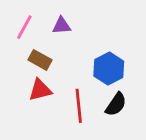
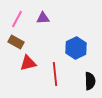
brown rectangle: (40, 60) -> (16, 42), moved
black semicircle: (116, 104) -> (90, 81), moved, turned -36

